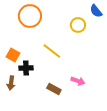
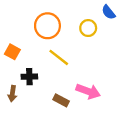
orange circle: (30, 16) -> (47, 26), moved
orange square: (13, 55) -> (12, 52), moved
pink arrow: (78, 81) -> (88, 91), size x1.5

